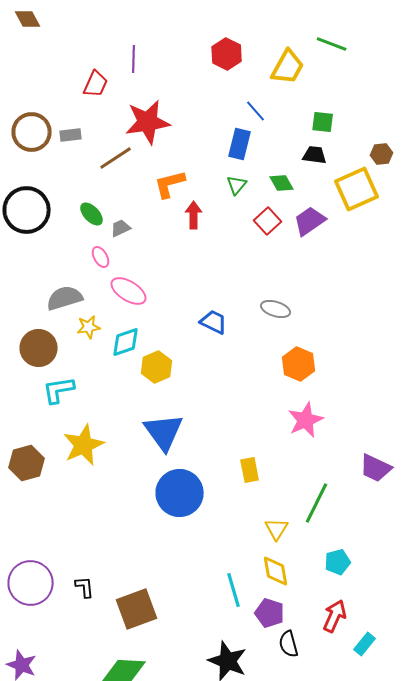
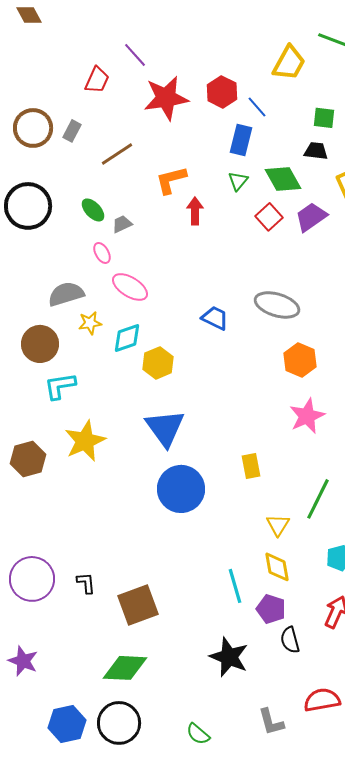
red hexagon: (227, 54) -> (222, 92), moved
purple line: (134, 59) -> (135, 55), turned -44
red star: (148, 122) -> (166, 98), moved
gray rectangle: (71, 135) -> (72, 131), turned -55
green diamond: (282, 183) -> (283, 179), size x1.5
gray ellipse: (276, 309) -> (277, 305), size x1.5

